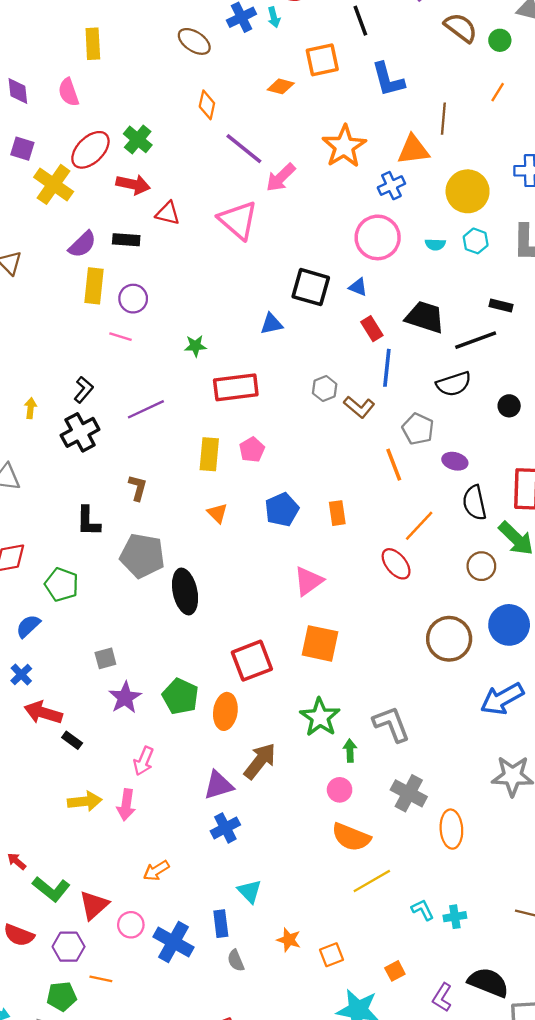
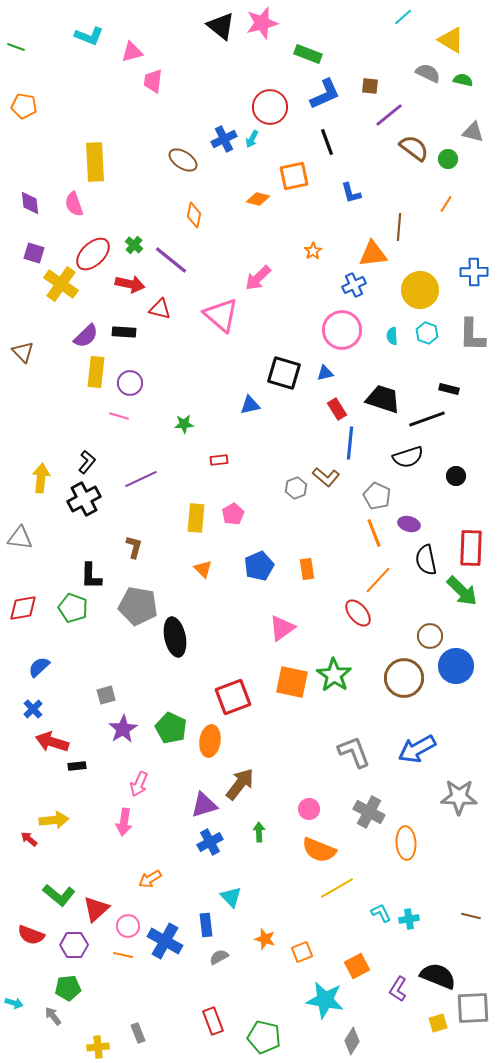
cyan arrow: (274, 17) -> (252, 139), turned 42
yellow rectangle: (93, 44) -> (95, 162), size x1.4
blue L-shape: (388, 79) -> (351, 193), size x0.7
green cross: (138, 139) -> (134, 245), size x0.7
orange star: (344, 146) -> (313, 251), size x0.5
purple line: (244, 149) -> (171, 260), moved
cyan semicircle: (435, 244) -> (392, 336), turned 84
blue triangle: (358, 287) -> (325, 373), turned -36
red rectangle: (236, 387) -> (219, 460), size x0.5
gray hexagon: (325, 389) -> (296, 488), moved
yellow arrow: (30, 408) -> (41, 478), size x1.6
orange line: (394, 465) -> (374, 533), moved
brown circle: (481, 566) -> (430, 636), moved
green pentagon: (62, 585) -> (73, 608), moved
blue arrow: (502, 699) -> (417, 749), moved
green star: (320, 717) -> (334, 675), moved
black rectangle: (72, 740) -> (77, 766), turned -42
green arrow: (350, 751) -> (259, 832), moved
yellow arrow: (85, 801) -> (54, 820), moved
red arrow: (17, 861) -> (29, 839), moved
gray semicircle: (236, 961) -> (219, 957), turned 84
orange square: (395, 971) -> (357, 966), size x1.4
orange line: (101, 979) -> (123, 955), moved

